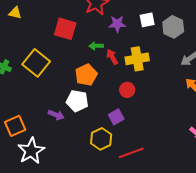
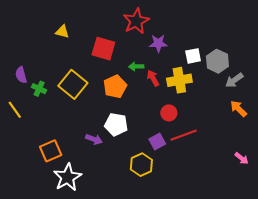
yellow triangle: (15, 13) -> (62, 32), moved
white square: (147, 20) -> (193, 56), moved
gray hexagon: (173, 27) -> (217, 61), moved
orange pentagon: (86, 75) -> (115, 87), moved
red line: (131, 153) -> (184, 135), moved

